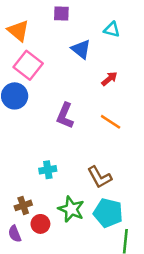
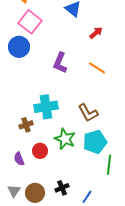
cyan cross: (48, 170) -> (46, 107), size x1.6
brown cross: (23, 205) -> (26, 125), moved
cyan pentagon: (108, 213) -> (95, 142), turned -30

